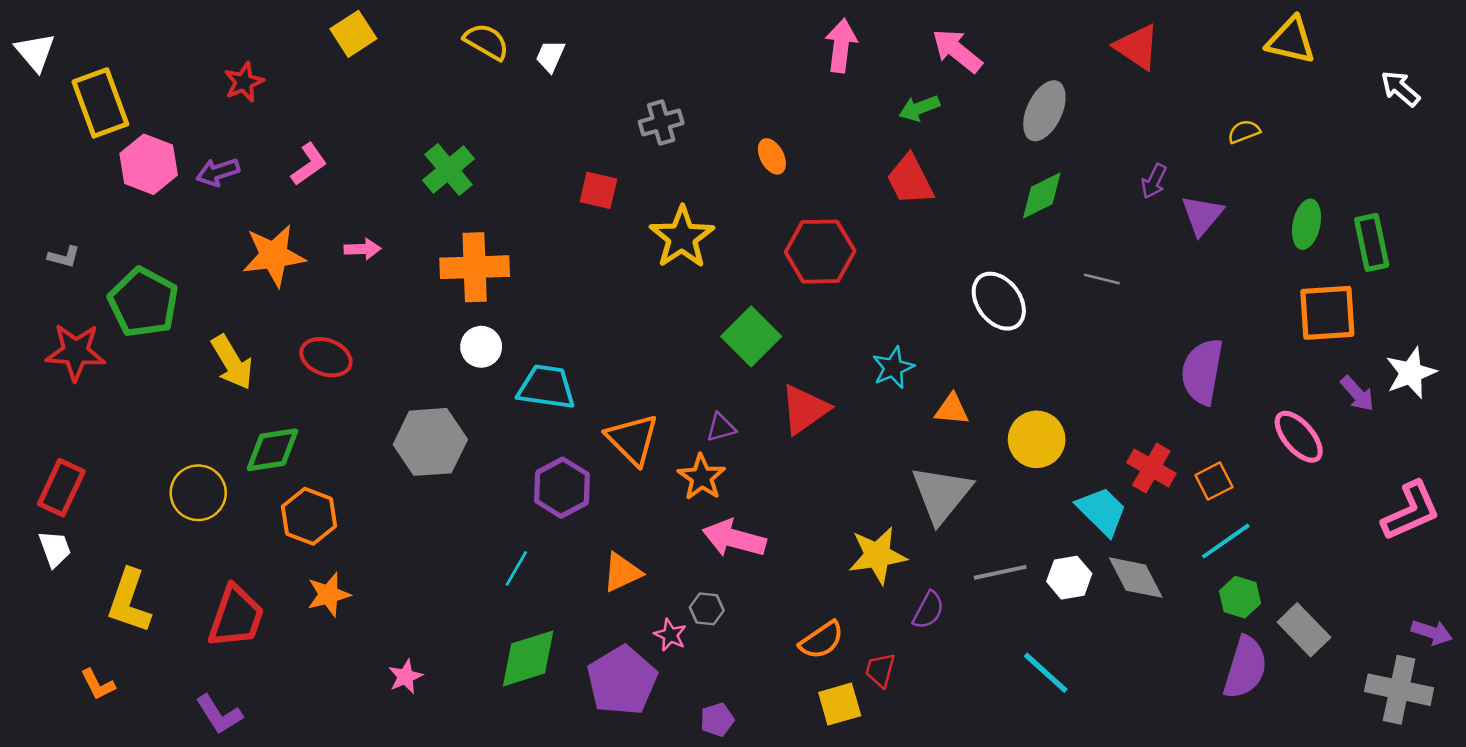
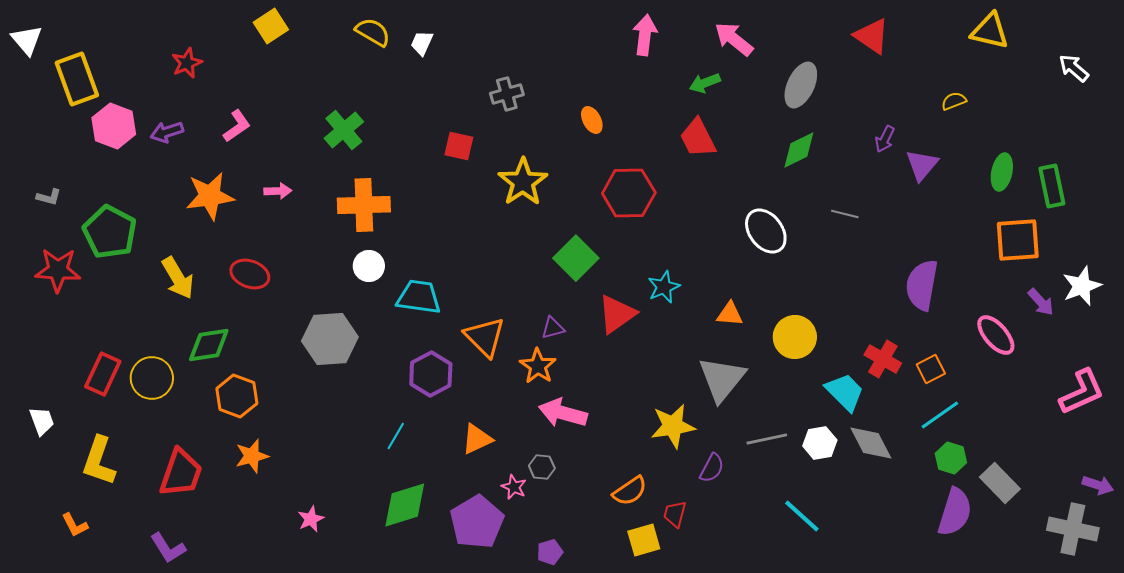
cyan star: (893, 368) -> (664, 287), moved
red rectangle: (61, 488) -> (103, 374), moved

